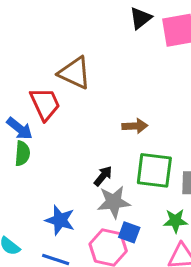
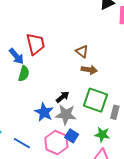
brown triangle: (75, 73) -> (82, 51), moved, size x0.6
green semicircle: (22, 153) -> (24, 74), moved
blue star: (60, 220) -> (44, 112), moved

